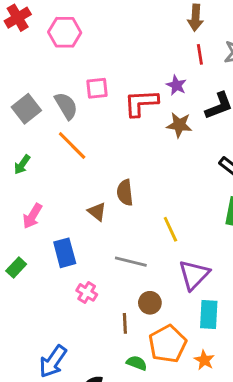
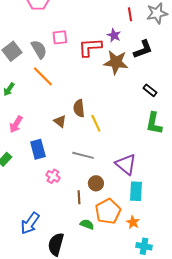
brown star: (179, 125) -> (116, 62), size x1.4
yellow line: (170, 229) -> (96, 123), moved
purple triangle: (194, 275) -> (126, 164), turned -35

